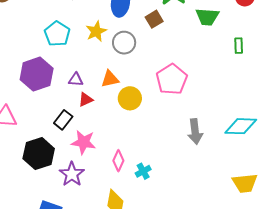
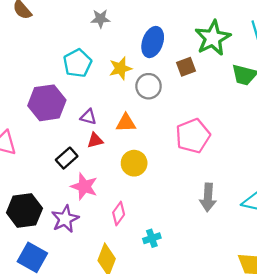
yellow circle: (130, 98) -> (134, 163), moved
black hexagon: (39, 154) -> (24, 211), moved
cyan cross: (143, 171) -> (152, 238), moved

